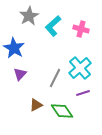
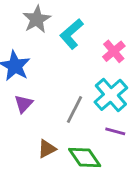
pink cross: (81, 29) -> (114, 51), moved, turned 35
purple line: (83, 93) -> (115, 131), turned 32

